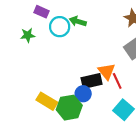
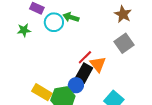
black rectangle: (92, 81) -> (84, 73), turned -48
red line: (117, 81) -> (85, 57), moved, turned 70

